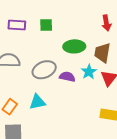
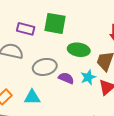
purple rectangle: (17, 25) -> (26, 29), moved
green square: (46, 25) -> (55, 23), size x1.6

